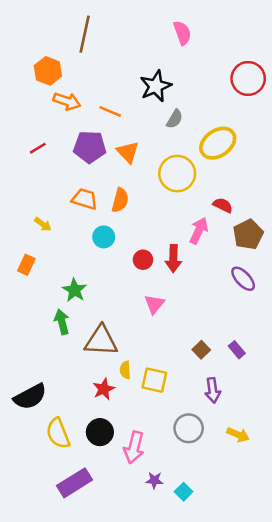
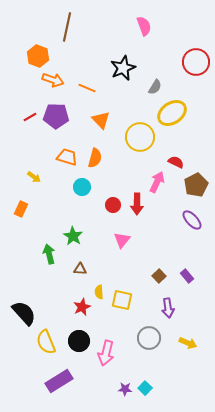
gray semicircle: (175, 119) -> (155, 87), moved
purple pentagon: (90, 147) -> (56, 116), moved
green star: (75, 290) -> (73, 236), moved
brown triangle: (101, 341) -> (80, 269), size x0.5
black semicircle: (30, 397) -> (24, 313), turned -104
purple star: (154, 480) -> (125, 389), moved

